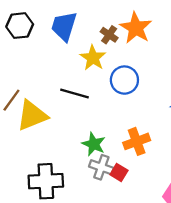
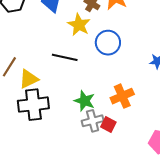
yellow triangle: (32, 115) -> (29, 79), size x0.7
gray cross: (101, 167) -> (93, 121), turned -30
black cross: (46, 181) -> (33, 105), moved

